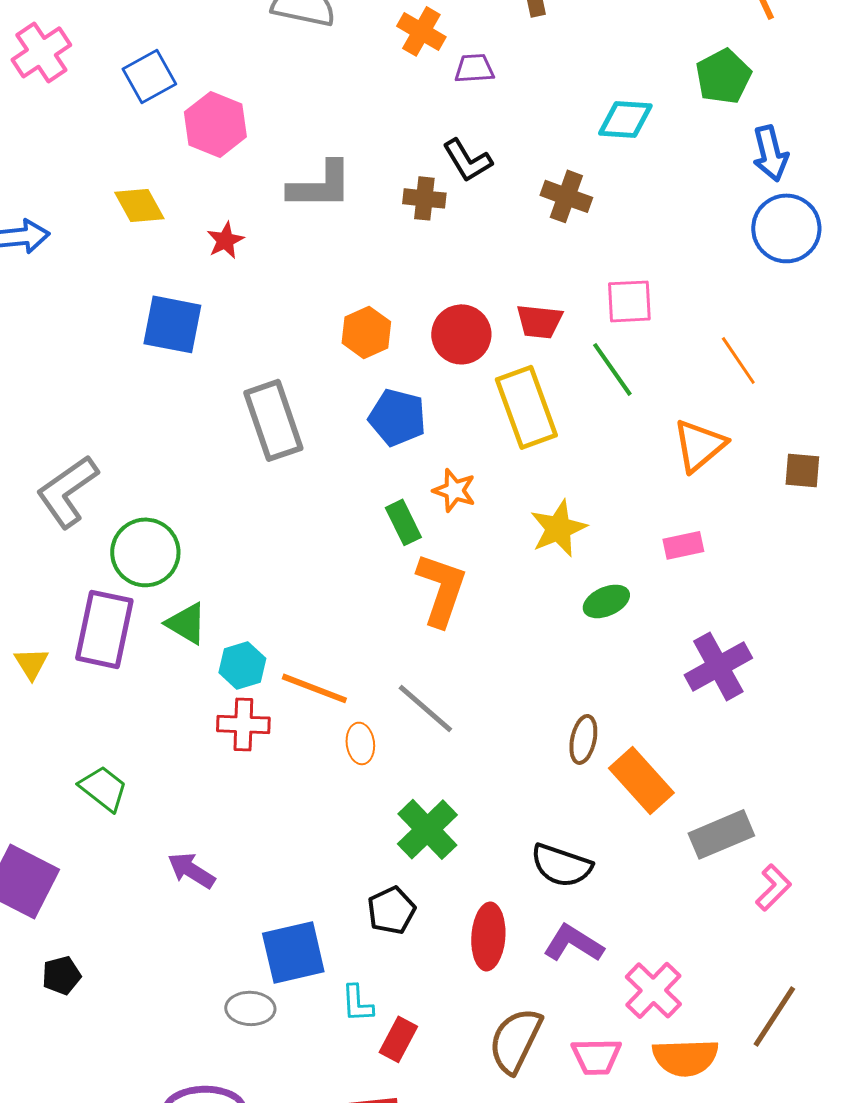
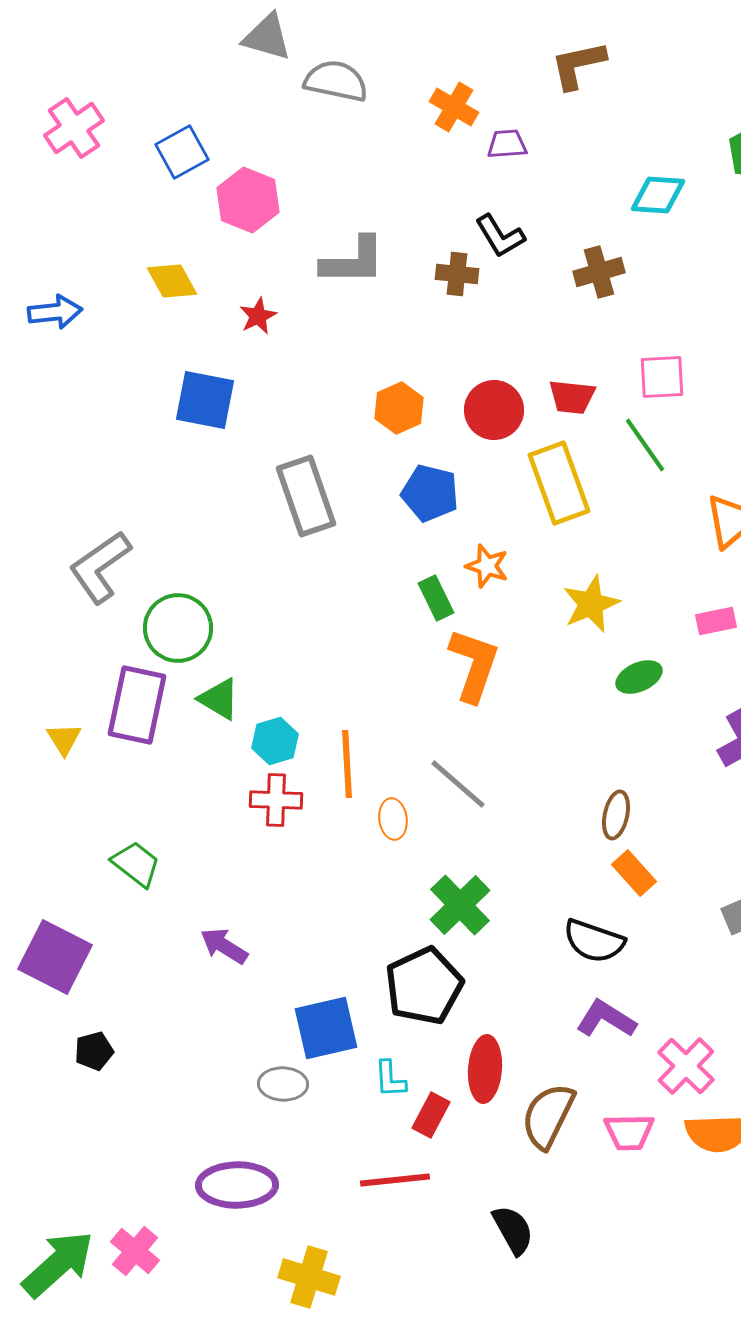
brown cross: (566, 196) -> (599, 272), turned -36
orange line: (314, 688) -> (347, 764), turned 66
orange rectangle: (641, 780) -> (634, 873), moved, size x0.7
black pentagon: (391, 910) -> (424, 986), size x1.6
red ellipse: (488, 936) -> (485, 1069), moved

